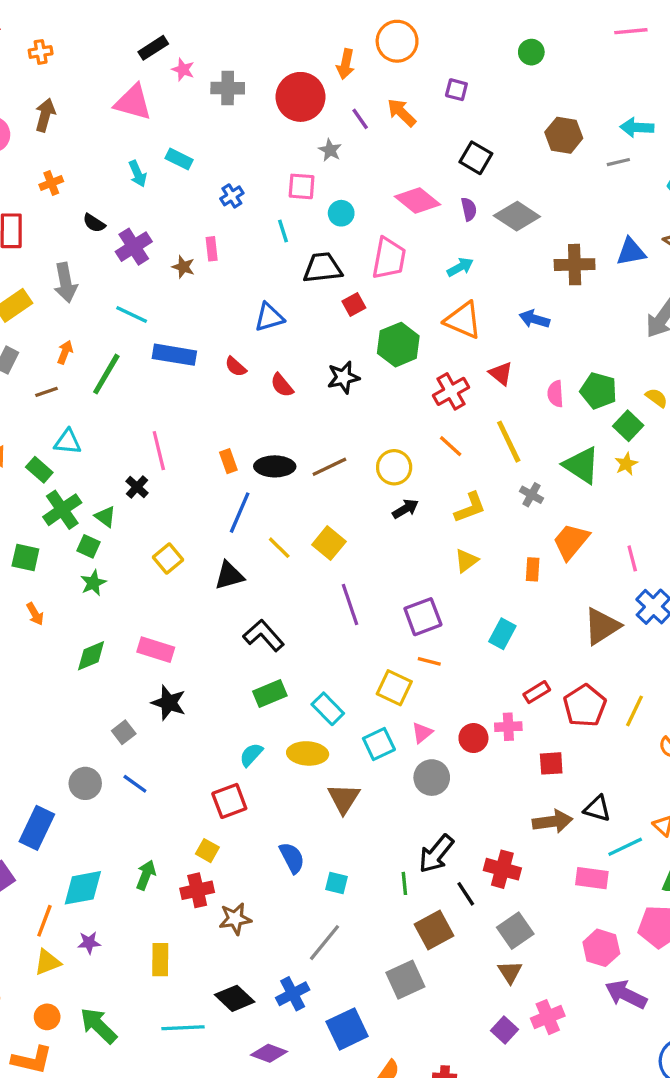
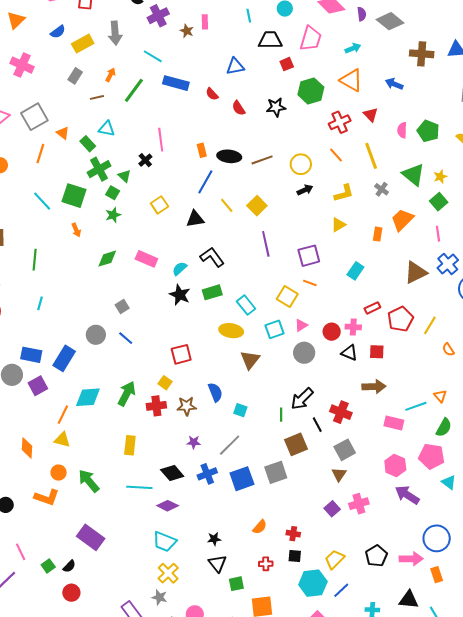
green square: (628, 426) -> (439, 202), moved
green square: (25, 558) -> (74, 196), size x1.4
black star: (169, 703) -> (180, 295), moved
cyan semicircle: (251, 755) -> (180, 269), moved
black triangle: (597, 809) -> (349, 353), moved
green arrow: (146, 875) -> (127, 394), size x1.4
brown star: (235, 919) -> (187, 406), moved
purple star: (89, 943) -> (194, 442), moved
yellow triangle: (47, 962) -> (62, 440), turned 30
blue square: (347, 1029) -> (242, 479), moved
purple diamond: (269, 1053) -> (168, 506), moved

